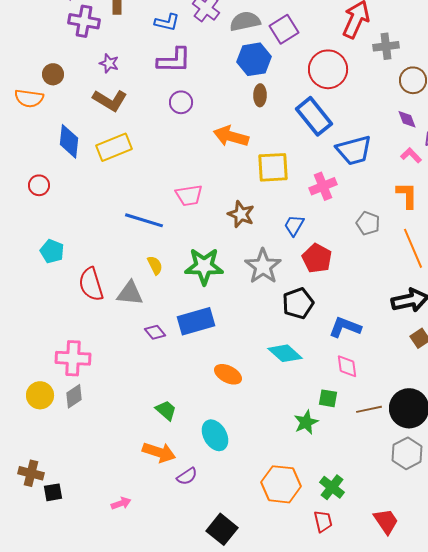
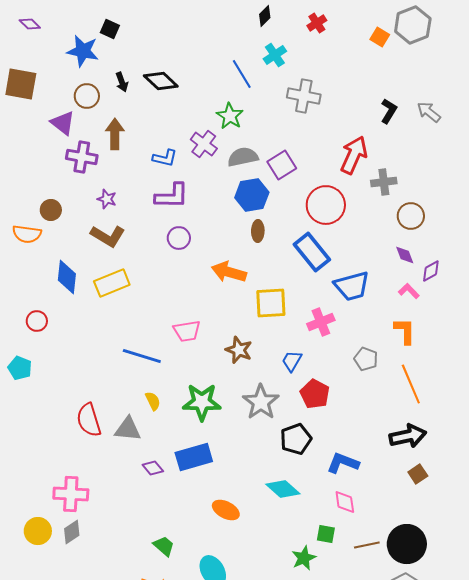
cyan pentagon: (52, 251) -> (20, 368), moved

